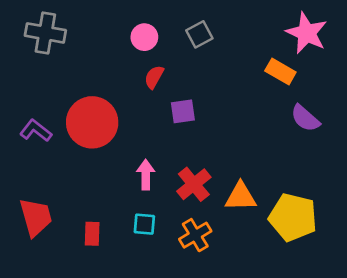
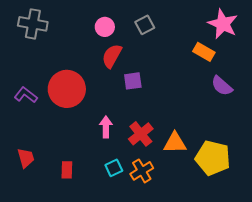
red semicircle: (154, 77) -> (112, 56), size x1.4
red trapezoid: (36, 217) -> (26, 158), size x0.7
cyan square: (144, 224) -> (114, 168), moved, turned -30

